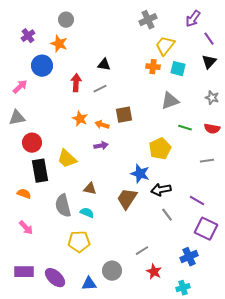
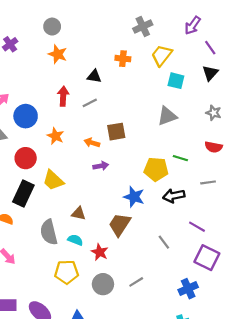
orange star: (59, 44) -> (58, 54), moved
blue circle: (42, 66) -> (26, 116), moved
orange cross: (153, 67) -> (123, 59), moved
orange star: (80, 119) -> (55, 136), moved
green line: (185, 128) -> (180, 158), moved
red circle: (32, 143) -> (26, 158), moved
purple arrow: (101, 146) -> (101, 166), moved
yellow pentagon: (160, 149) -> (156, 169), turned 30
black rectangle: (40, 171) -> (23, 194), turned 35
black arrow: (161, 190) -> (174, 196), moved
gray circle: (112, 271) -> (103, 284), moved
red star: (154, 272) -> (100, 252), moved

